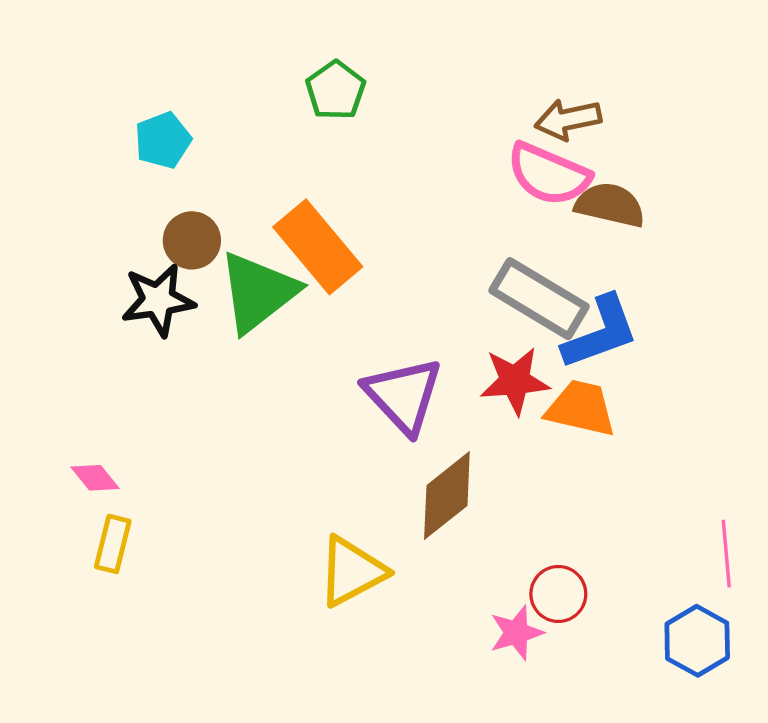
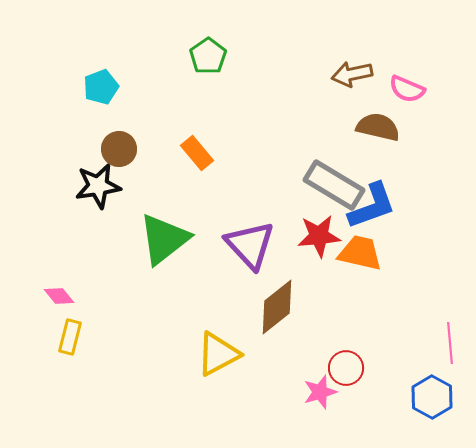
pink semicircle: (549, 174) -> (407, 89), moved, size x0.7
orange rectangle: (318, 247) -> (197, 153), size x0.6
green triangle: (258, 292) -> (164, 239), moved

